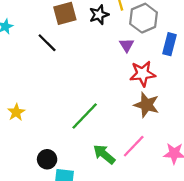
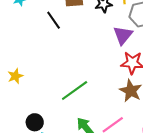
purple triangle: (127, 45) -> (123, 35), size x1.5

